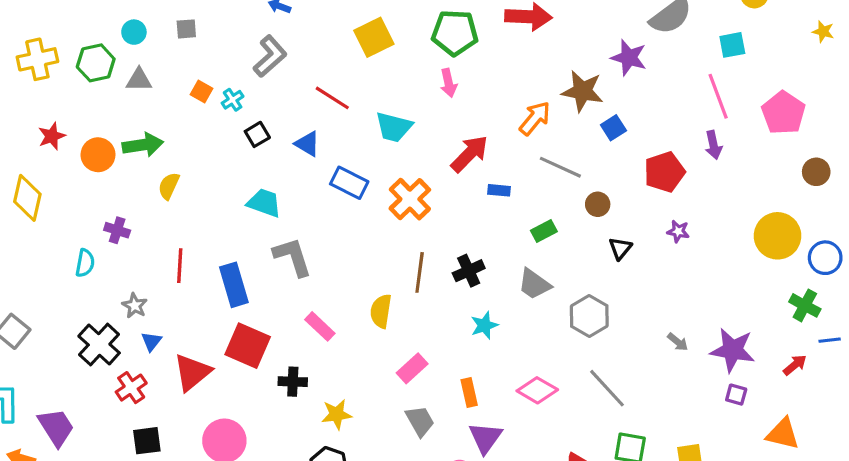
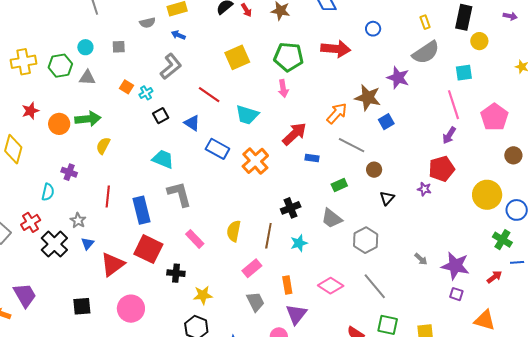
purple arrow: (714, 145) -> (449, 135), turned 42
red pentagon: (664, 172) -> (442, 169), moved
brown line: (420, 272) -> (268, 236), moved
red cross: (131, 388) -> (31, 222), moved

